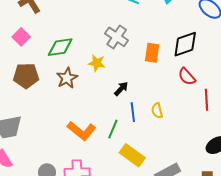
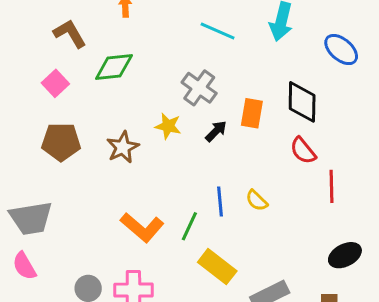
black diamond: (185, 44) -> (302, 102), turned -72
green diamond: (60, 47) -> (114, 67), moved
black arrow: (121, 89) -> (216, 131), moved
yellow semicircle: (157, 111) -> (257, 201), turned -35

